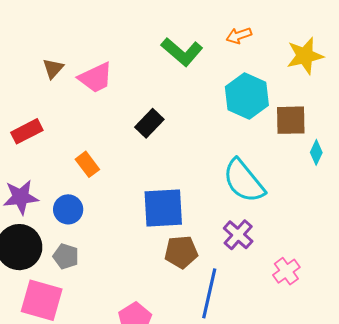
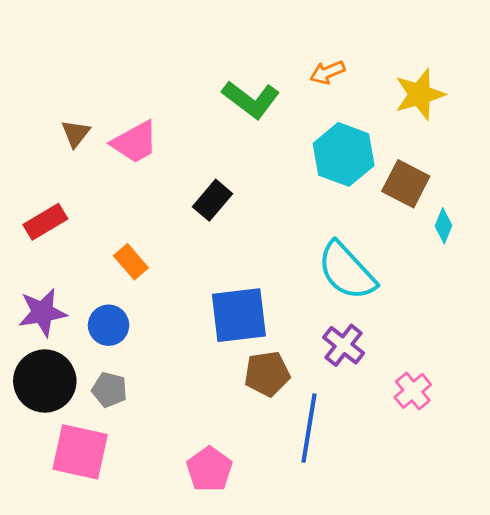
brown square: (291, 120) -> (406, 184), turned 32

